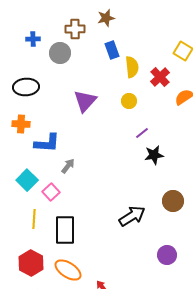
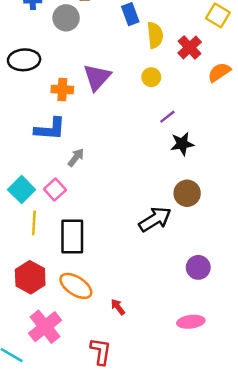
orange cross: (21, 124) -> (62, 89), moved
cyan square: (27, 180) -> (22, 190), moved
brown circle: (173, 201) -> (187, 193), moved

